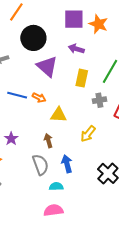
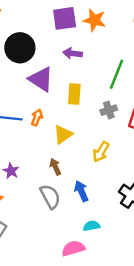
yellow rectangle: (82, 78) -> (74, 94), moved
orange arrow: (39, 98) -> (37, 117), turned -88
yellow triangle: (59, 115) -> (63, 135), turned -30
cyan semicircle: (56, 186) -> (92, 226), moved

